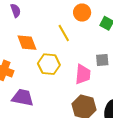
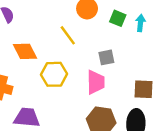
gray square: (102, 60) -> (106, 57), moved

